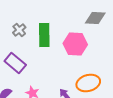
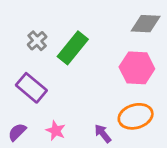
green rectangle: (44, 35) -> (73, 48), turned 40
pink hexagon: (75, 44) -> (137, 68), moved

